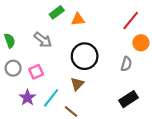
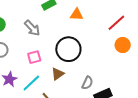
orange triangle: (78, 19) -> (77, 14), moved
gray semicircle: (126, 64) -> (87, 83), moved
pink square: (36, 72) -> (34, 57), moved

